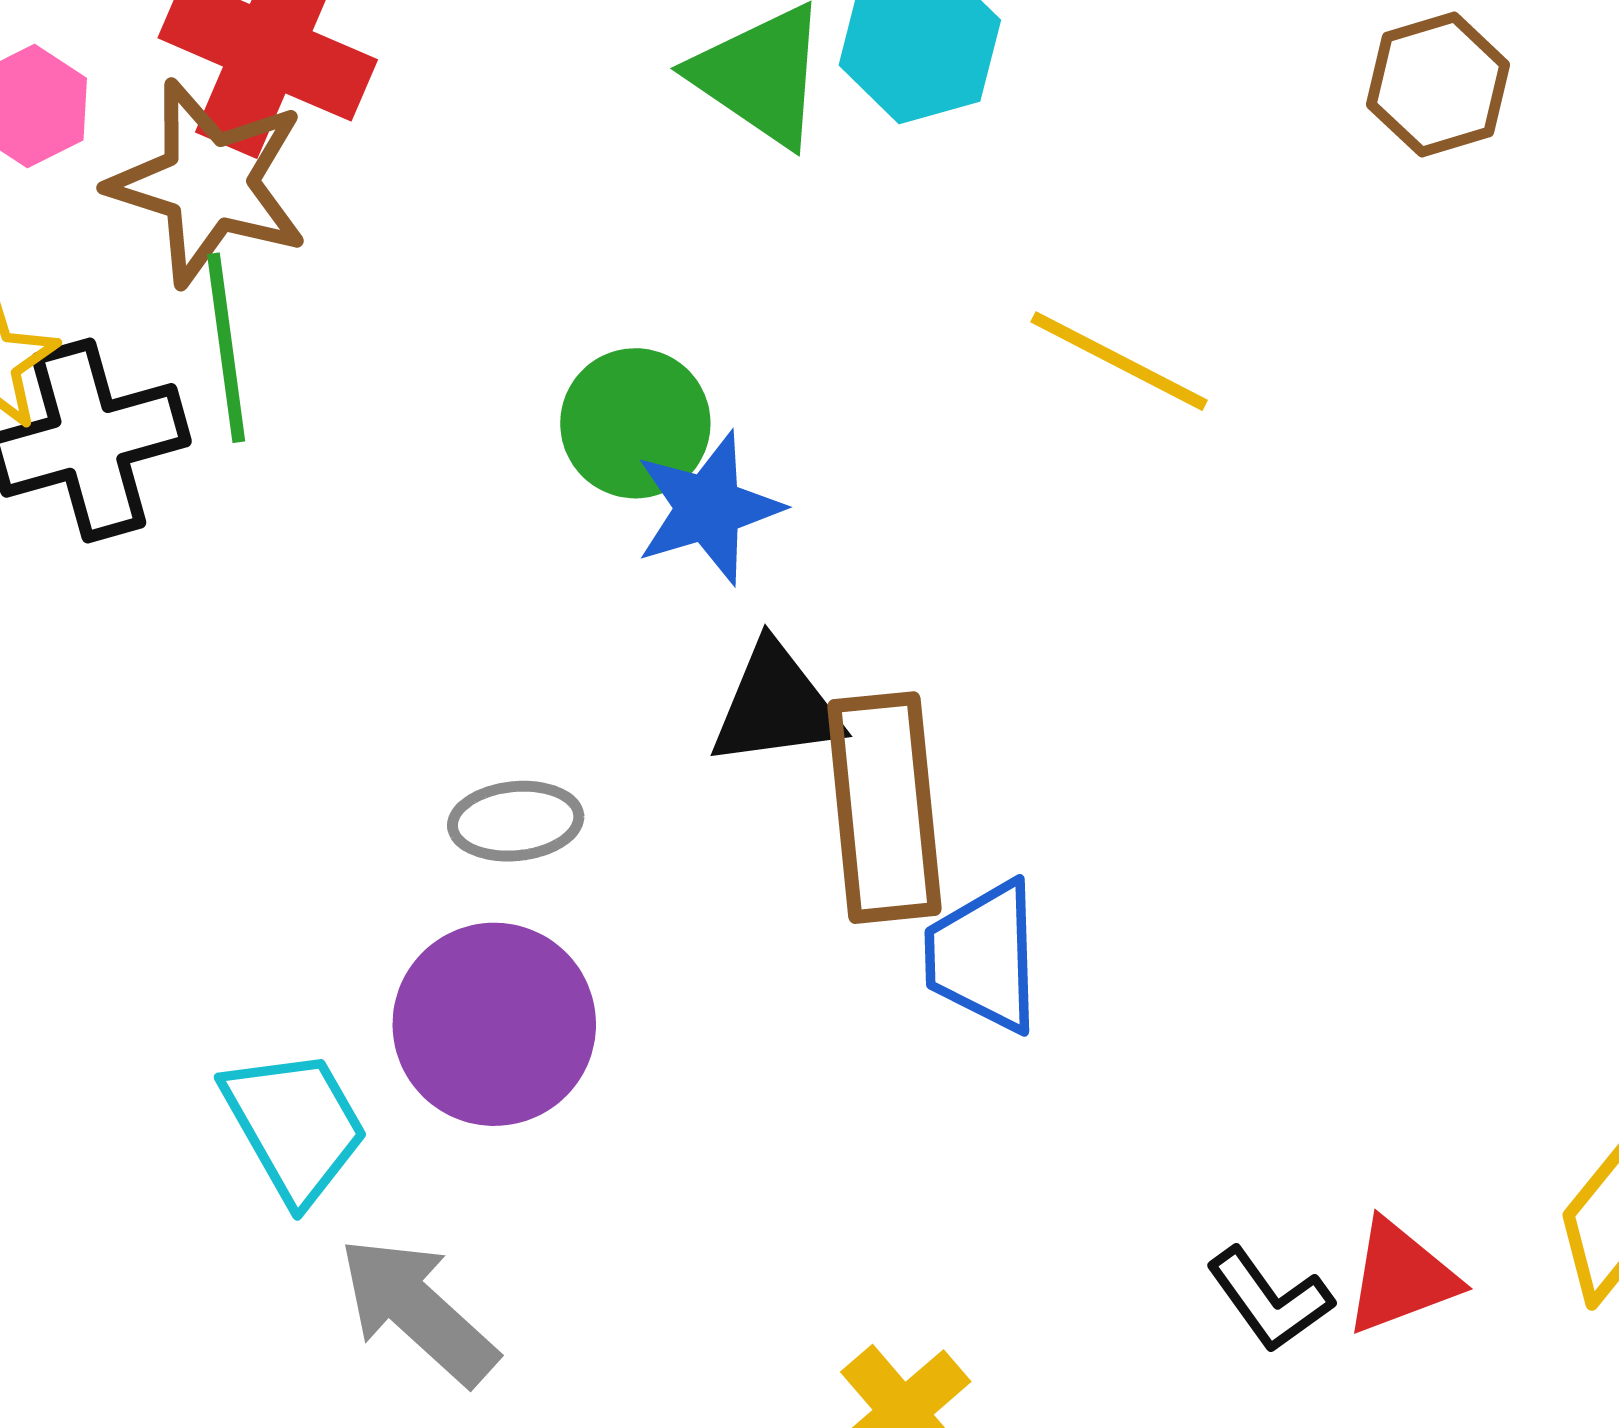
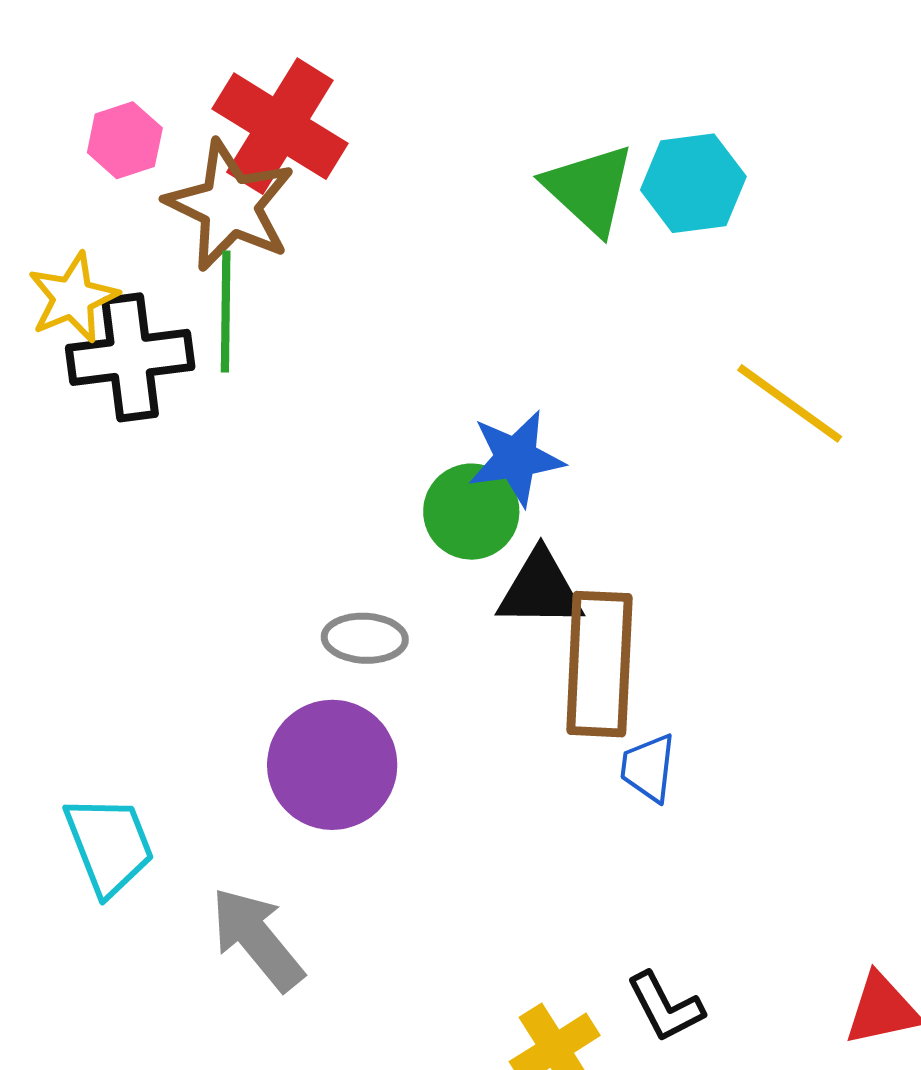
green circle: (635, 423) -> (471, 512), moved
blue trapezoid: (983, 957) -> (648, 768), size x0.7
cyan trapezoid: (295, 1125) -> (109, 845), moved
black L-shape: (1270, 1300) -> (665, 1007), moved

